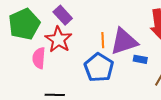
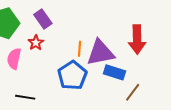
red star: (59, 40) -> (36, 43), size x0.6
blue rectangle: (140, 59) -> (115, 72), size x1.5

